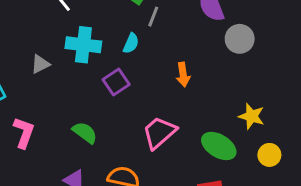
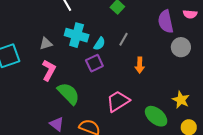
gray line: (153, 17) -> (123, 39), moved
cyan semicircle: (131, 43) -> (99, 44), moved
pink L-shape: (24, 133) -> (49, 70), moved
green semicircle: (85, 133) -> (68, 94), size x1.4

